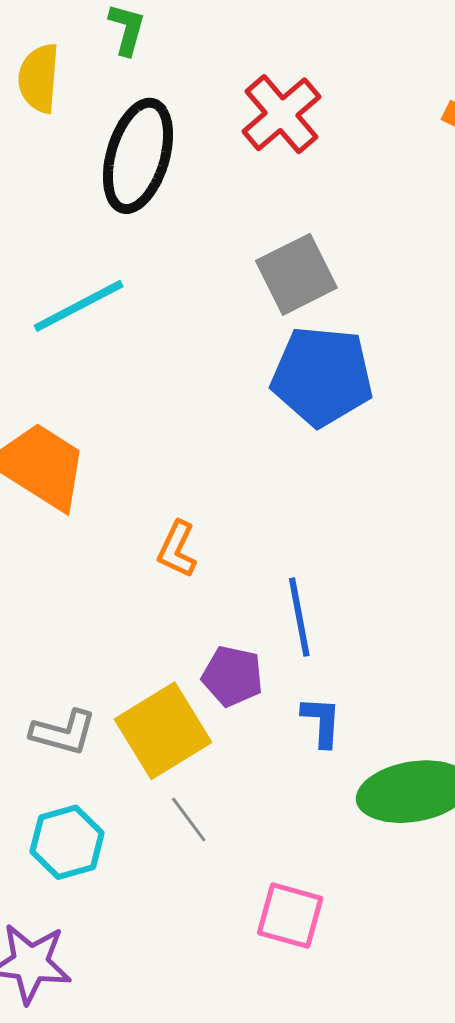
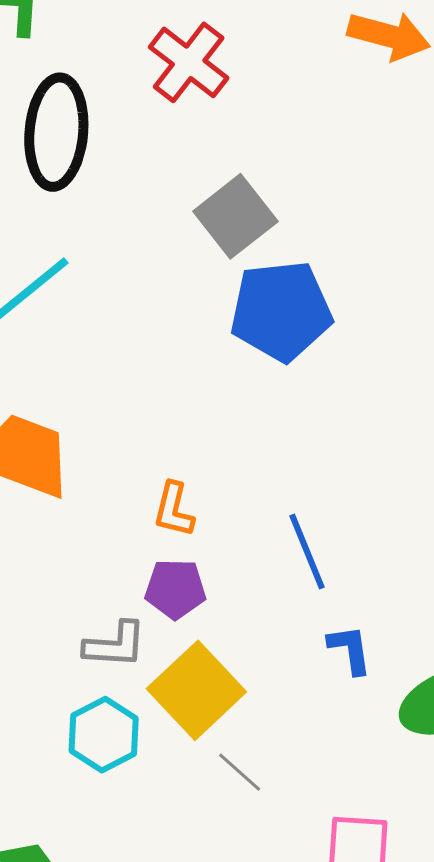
purple pentagon: (232, 676) -> (175, 589), moved
gray L-shape: (63, 732) -> (115, 645), moved
cyan hexagon: (67, 842) -> (104, 735), moved

